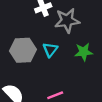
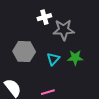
cyan triangle: (50, 50) -> (53, 59), moved

